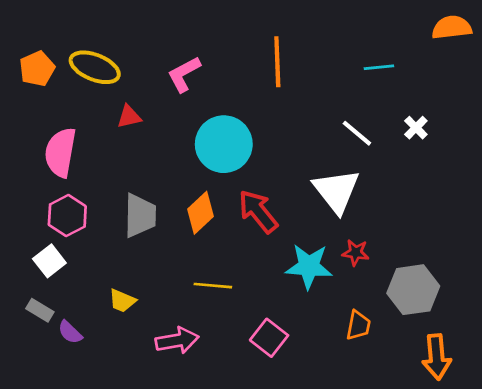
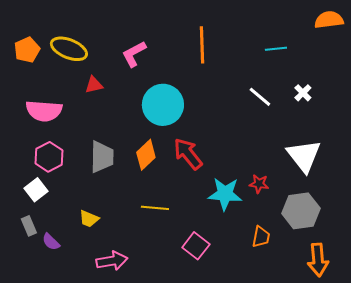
pink semicircle: (60, 152) -> (44, 111), turned -96
white triangle: (336, 191) -> (304, 156), moved
gray rectangle: (40, 310) -> (29, 226), turned 36
pink arrow: (177, 340) -> (112, 261), moved

